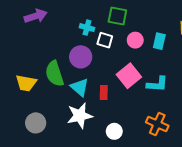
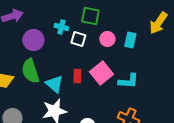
purple circle: (81, 57) -> (33, 40), moved
red rectangle: (104, 93) -> (77, 76), moved

